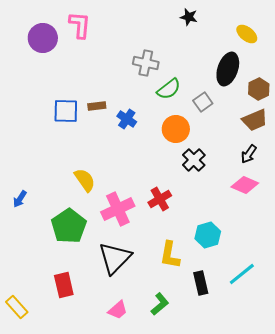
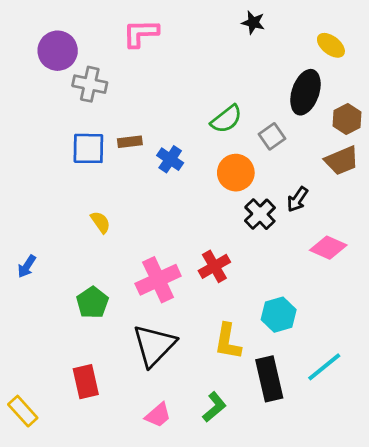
pink L-shape: (80, 25) -> (141, 33), moved, turned -96
gray cross: (146, 63) -> (90, 84), moved
black arrow: (249, 154) -> (297, 199), moved
yellow semicircle: (85, 180) -> (100, 222), moved, size x0.7
green pentagon: (69, 226) -> (92, 303), size x0.7
black rectangle: (201, 283) -> (269, 379), size x1.4

